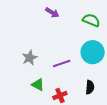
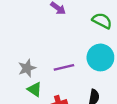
gray star: (30, 58) -> (27, 68), moved

